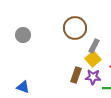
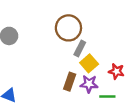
gray rectangle: (94, 46) -> (80, 48), moved

